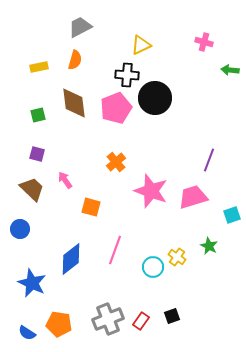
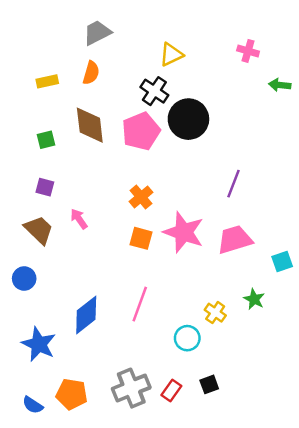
black cross: (127, 75) -> (154, 91), turned 30
purple line: (209, 160) -> (233, 184), moved
orange square: (91, 207) -> (141, 238), moved
cyan circle: (153, 267) -> (187, 338), moved

